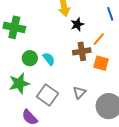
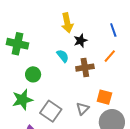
orange line: (99, 39) -> (110, 56), moved
cyan semicircle: (49, 59) -> (63, 56), moved
orange square: (101, 63) -> (104, 97), moved

